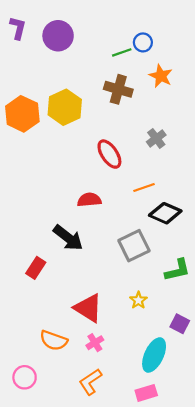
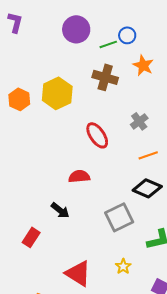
purple circle: (58, 36) -> (76, 29), moved
orange hexagon: (22, 114) -> (19, 99), size x0.7
orange line: (144, 188) -> (148, 155), moved
black arrow: (68, 238) -> (60, 210), size x0.7

